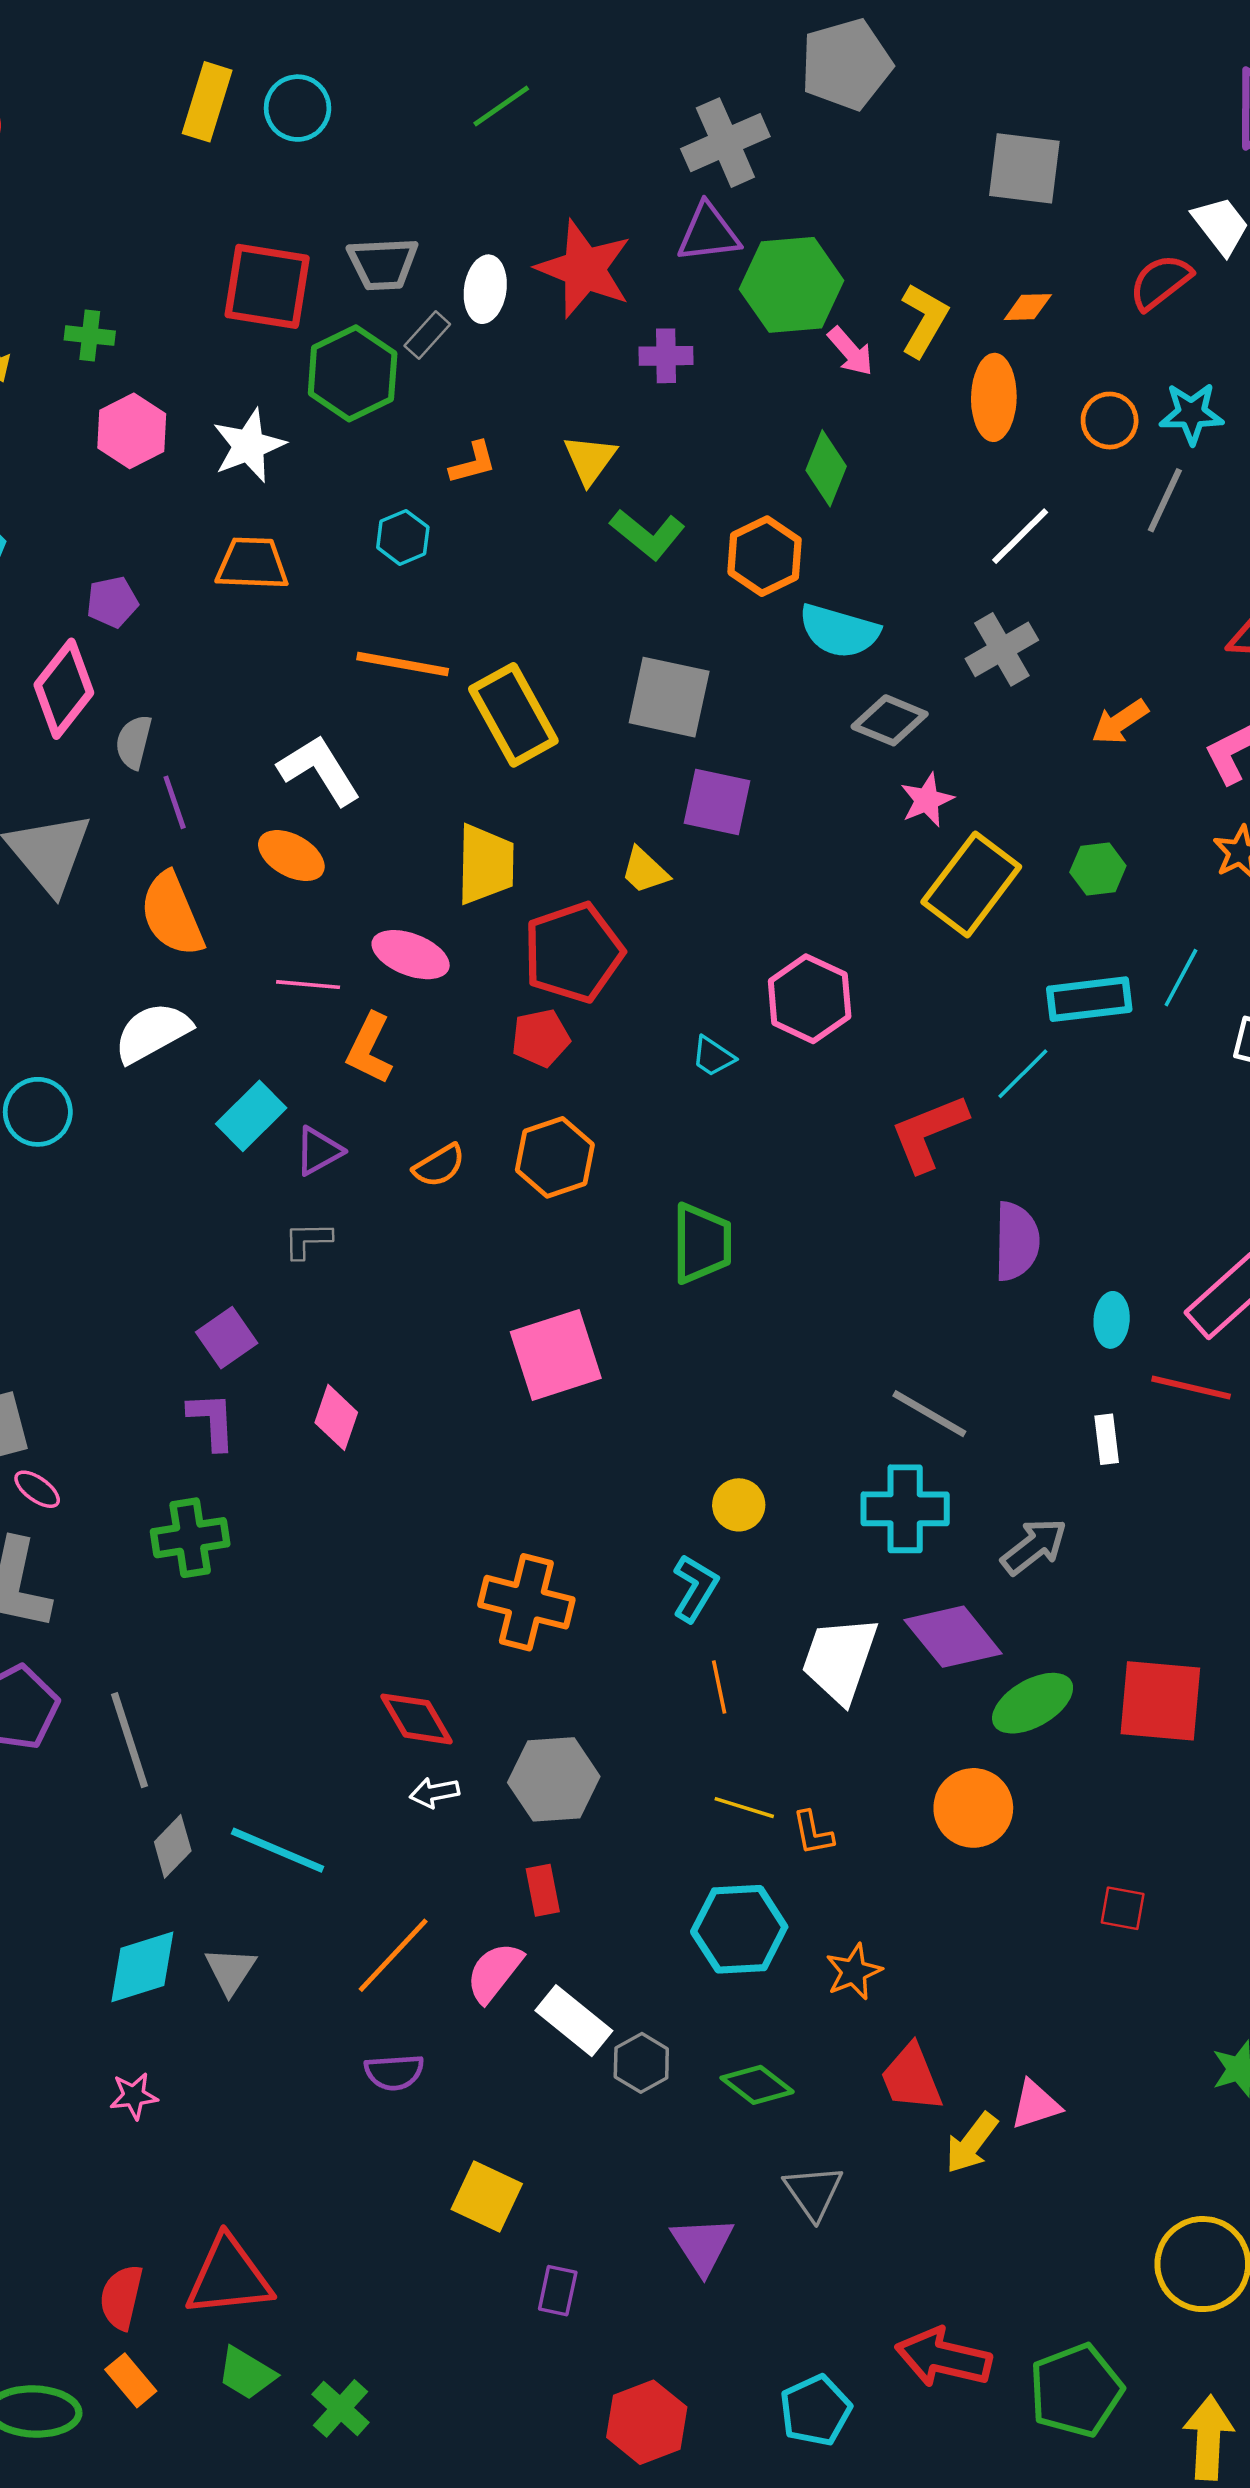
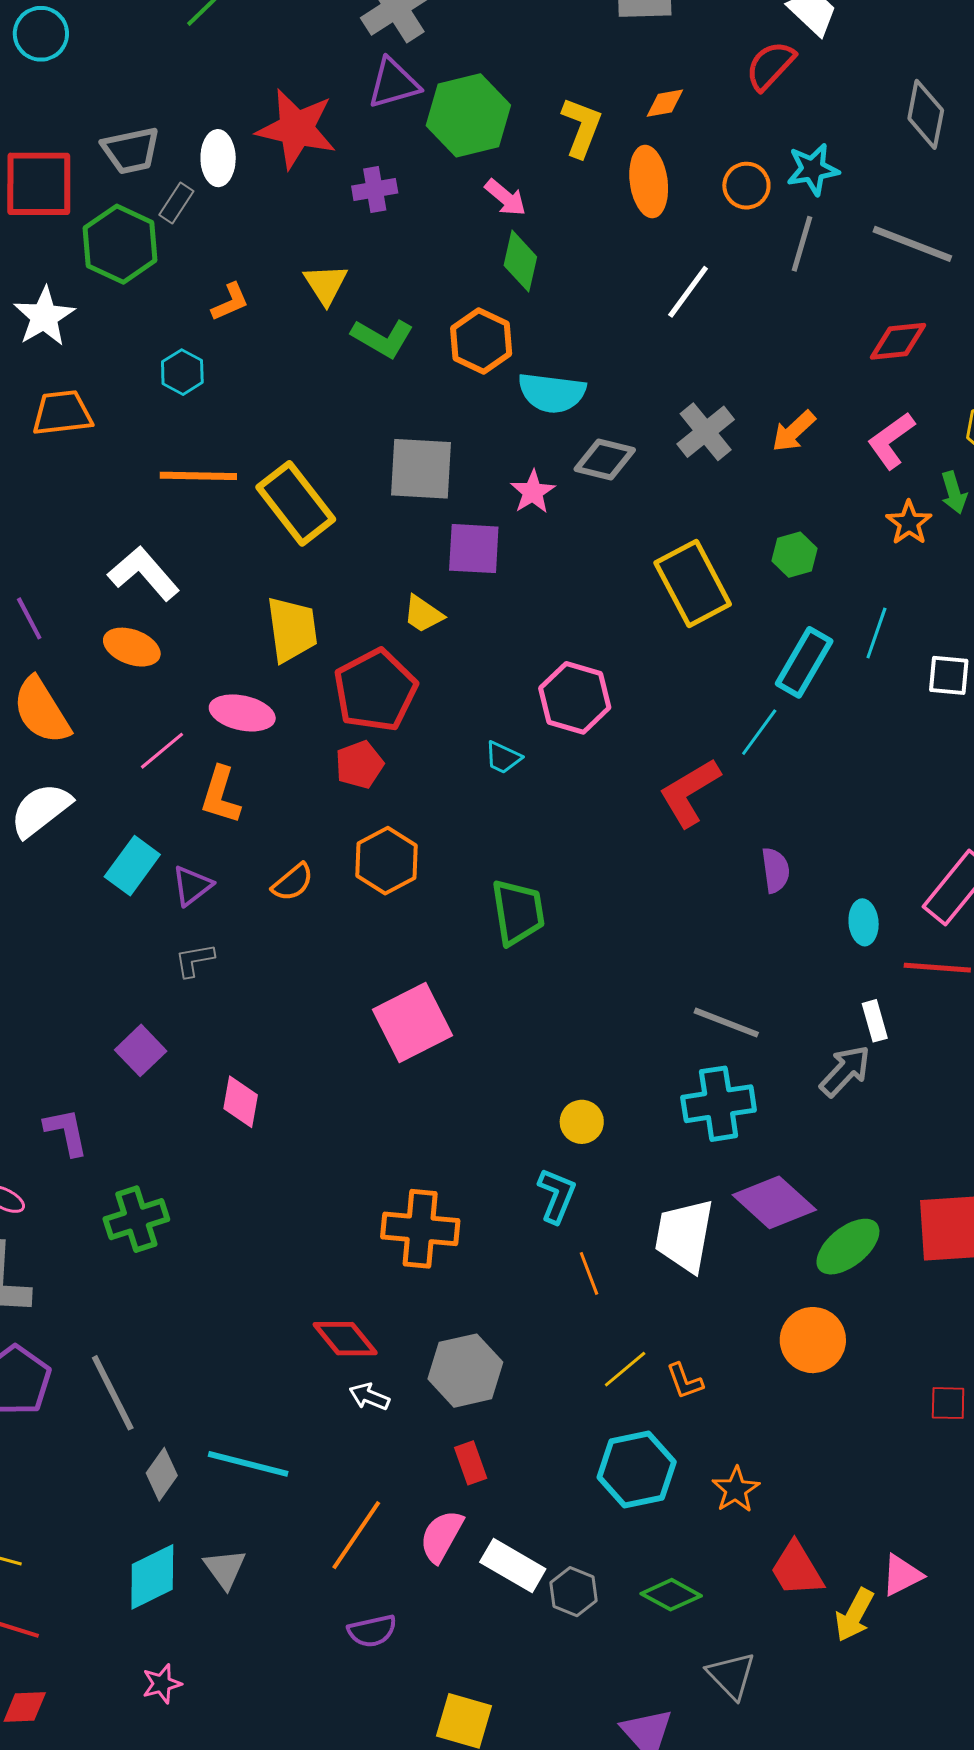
pink arrow: (850, 351) -> (505, 198), moved
gray cross: (1002, 649) -> (706, 432), moved
pink star: (927, 800) -> (533, 492), moved
yellow rectangle: (971, 884) -> (693, 584), turned -56
pink line: (308, 985) -> (162, 751), turned -36
cyan rectangle: (1089, 999) -> (804, 662), turned -44
purple semicircle: (1016, 1241) -> (776, 870), size x0.7
purple L-shape: (212, 1421) -> (66, 1132), moved
gray arrow: (1034, 1546) -> (845, 1071), moved
white arrow: (434, 1793) -> (369, 1397), turned 42
yellow line: (744, 1808) -> (625, 1369), turned -48

